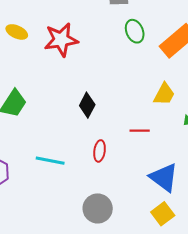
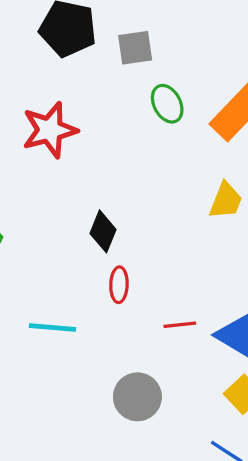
red line: (140, 131) -> (180, 325), moved
red ellipse: (100, 151) -> (119, 285), moved

